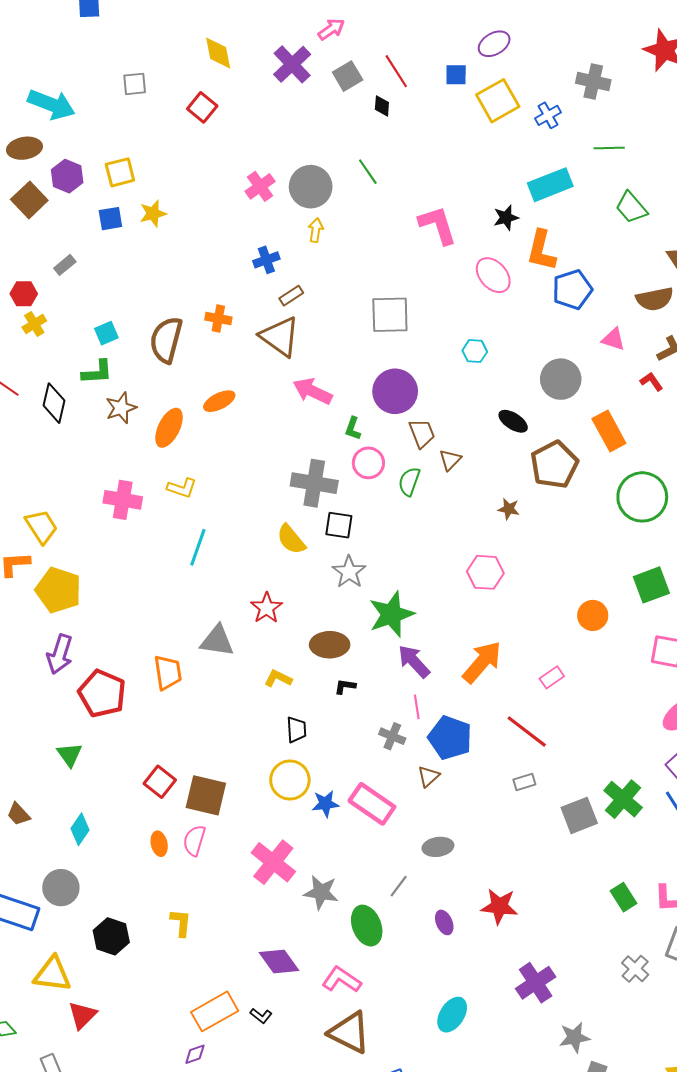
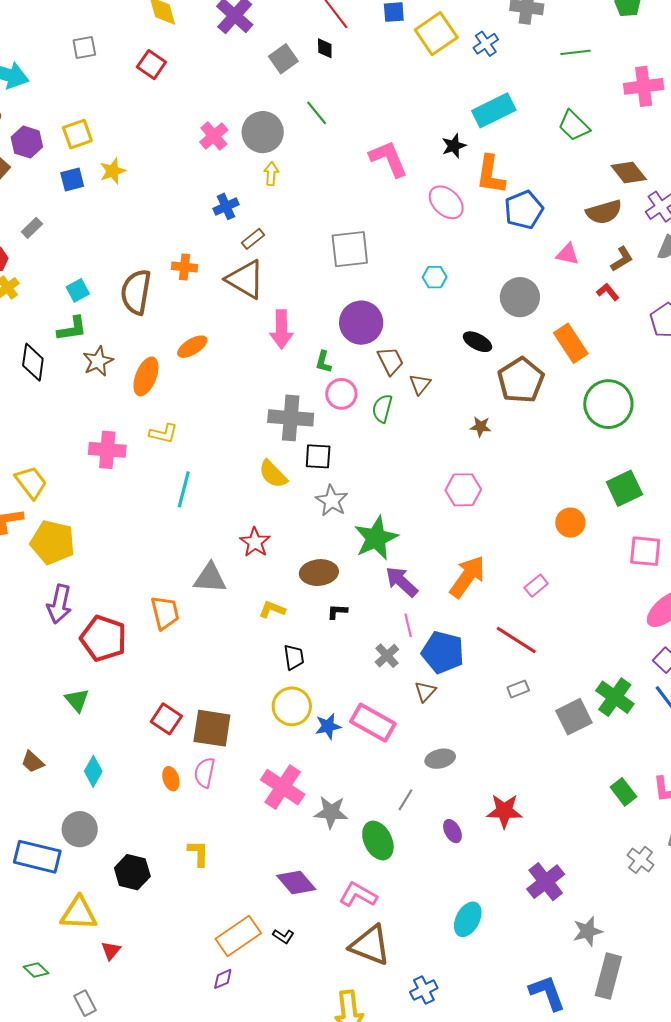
gray square: (348, 76) -> (283, 59), moved
green line: (609, 148) -> (576, 52), moved
pink arrow: (312, 391) -> (281, 329), turned -111
gray cross: (392, 736) -> (387, 656), turned 30
red triangle: (82, 1015) -> (111, 951), size x0.7

